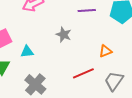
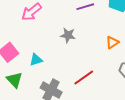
red line: (83, 73) -> (84, 77), moved

